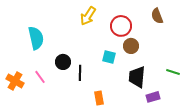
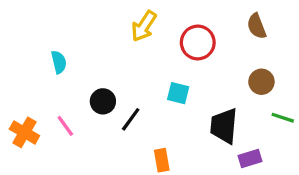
cyan semicircle: (36, 38) -> (59, 62), size x0.6
brown circle: (131, 46) -> (261, 82), moved
black line: (80, 73) -> (131, 119), turned 35

